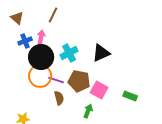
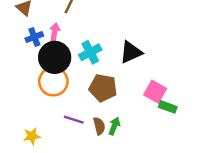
purple line: (56, 80) -> (74, 120), moved
pink square: (99, 90) -> (155, 92), moved
brown semicircle: (59, 98) -> (99, 126), moved

